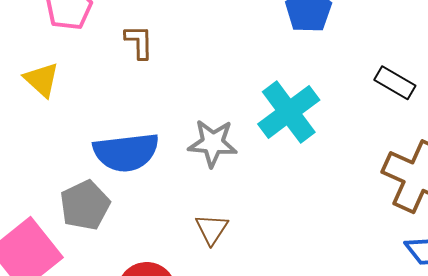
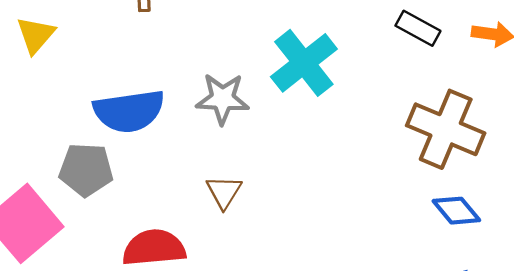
yellow triangle: (42, 80) -> (36, 35), turned 30
gray pentagon: (85, 205) -> (86, 170), turned 30

